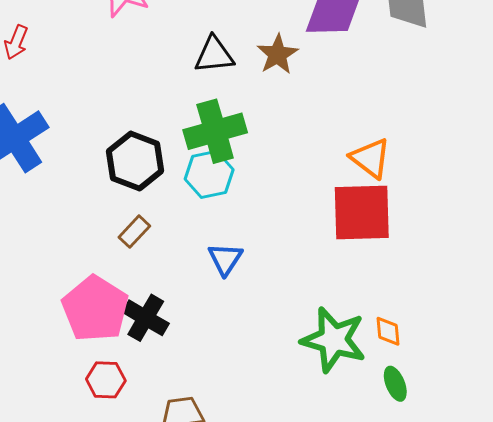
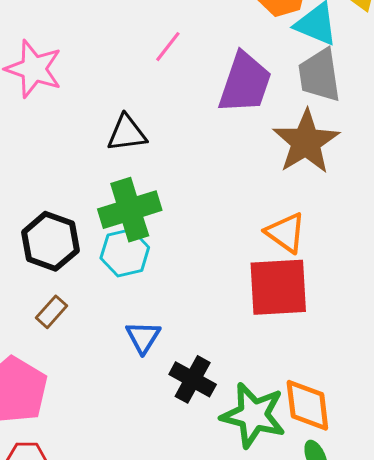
brown star: (277, 54) -> (306, 142), moved, size x1.6
black cross: (146, 318) -> (193, 379), moved
orange diamond: (388, 331) -> (307, 405), size x1.8

